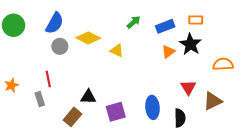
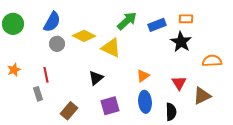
green arrow: (134, 22) -> (127, 21), size x1.5
yellow triangle: (117, 51) -> (111, 48), size x1.5
orange triangle: (168, 52) -> (143, 76), moved
orange star: (11, 85) -> (14, 70), moved
black triangle: (88, 97) -> (96, 78), moved, turned -42

